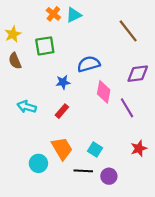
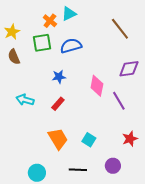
orange cross: (53, 14) -> (50, 21), moved
blue semicircle: (89, 64) -> (71, 46), moved
cyan circle: (38, 163) -> (37, 173), moved
black line: (83, 171) -> (78, 170), moved
purple circle: (109, 176) -> (113, 166), moved

